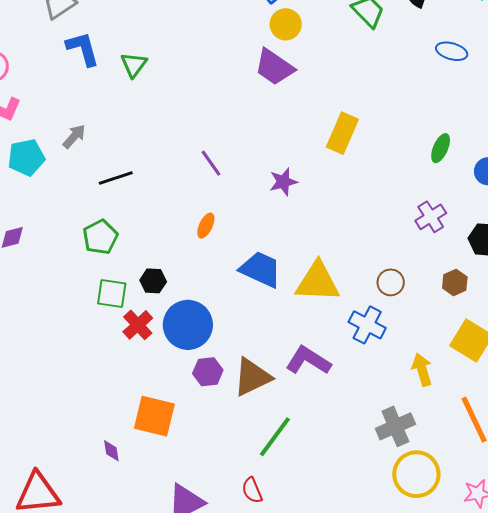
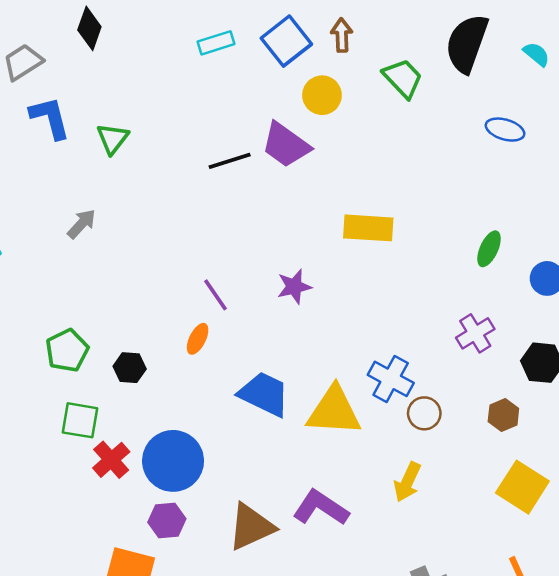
yellow circle: (286, 24) -> (322, 95), moved
yellow rectangle: (342, 133) -> (368, 228), turned 69
gray arrow: (74, 136) -> (82, 224), moved
purple line: (211, 163) -> (215, 295), moved
black line: (116, 178) -> (230, 161), moved
black hexagon: (153, 281) -> (130, 368), moved
blue cross: (367, 325) -> (391, 379), moved
yellow arrow: (422, 370) -> (407, 482), moved, turned -140
purple hexagon: (208, 372) -> (167, 520), moved

